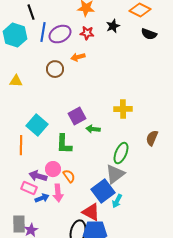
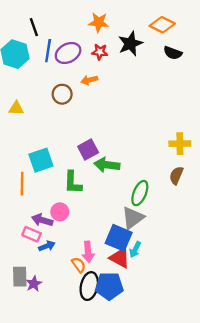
black star: (113, 26) -> (130, 44), size x1.5
yellow cross: (123, 109) -> (180, 144), moved
cyan square: (37, 125) -> (41, 160), turned 30
green arrow: (93, 129) -> (107, 165), size x1.5
orange semicircle: (69, 176) -> (79, 265), moved
blue square: (103, 191) -> (119, 238), turned -30
pink arrow: (58, 193) -> (88, 252), moved
red triangle: (91, 212) -> (120, 258), moved

